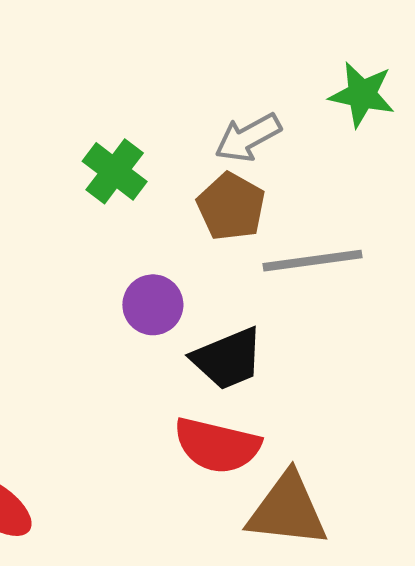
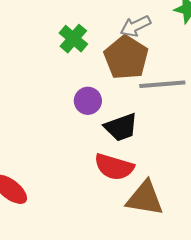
brown pentagon: (231, 207) -> (126, 57), size x1.4

